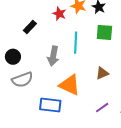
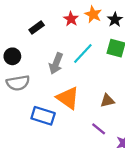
cyan line: (76, 43) -> (83, 54), turned 30
brown triangle: (102, 73) -> (107, 101), moved
purple line: (102, 108) -> (99, 129), turned 64

